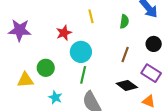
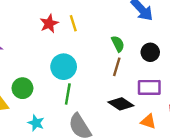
green semicircle: (124, 21) -> (118, 44), moved, turned -32
red star: (64, 33) -> (49, 24), moved
purple rectangle: (151, 73) -> (149, 87), turned -30

